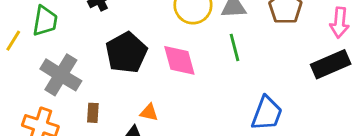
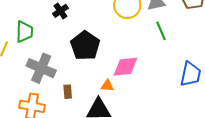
pink diamond: (179, 60) -> (125, 67), moved, turned -72

